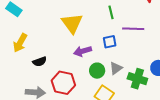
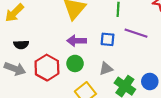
black semicircle: (40, 62) -> (21, 45), moved
green circle: (97, 71) -> (75, 63), moved

